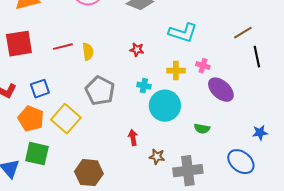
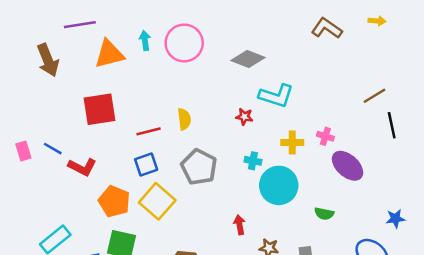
cyan L-shape: (183, 33) -> (276, 96), moved
red line: (63, 47) -> (149, 131), moved
blue square: (40, 89) -> (146, 165), moved

